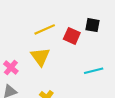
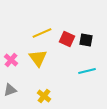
black square: (92, 25) -> (86, 40), moved
pink cross: (11, 68) -> (11, 60), moved

